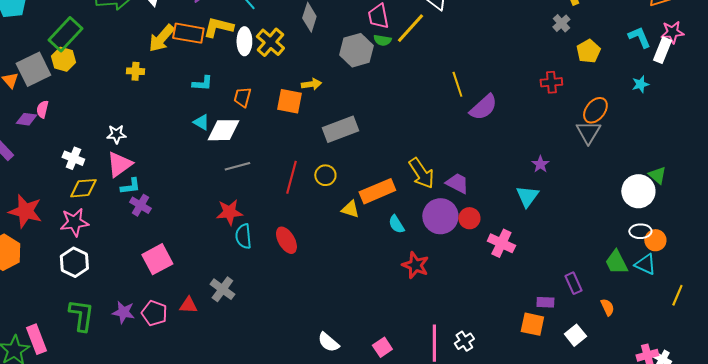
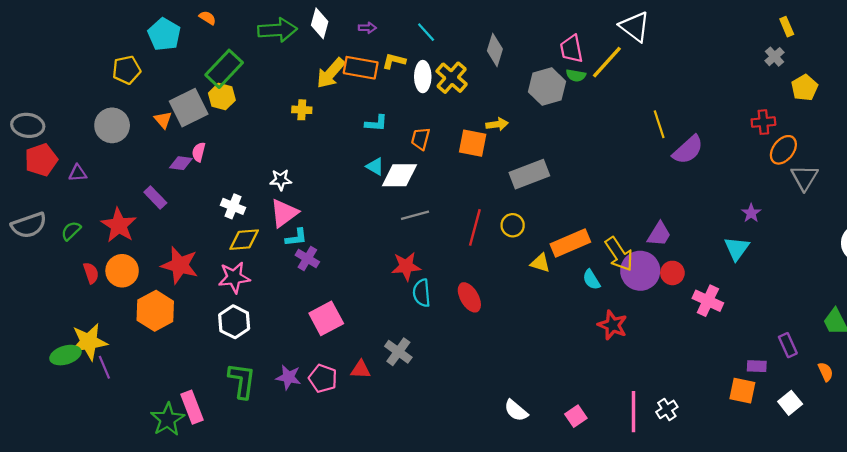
yellow L-shape: (218, 27) -> (394, 61), size x0.7
orange ellipse: (595, 110) -> (783, 150), moved
yellow arrow: (421, 173) -> (619, 254), moved
purple trapezoid: (457, 183) -> (659, 234), turned 95

